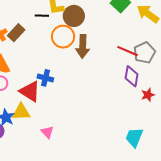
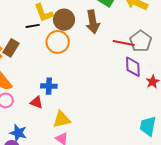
brown arrow: (83, 46) -> (93, 22), moved
red triangle: (30, 91) -> (36, 102), size x0.6
yellow triangle: (21, 112) -> (62, 119), moved

